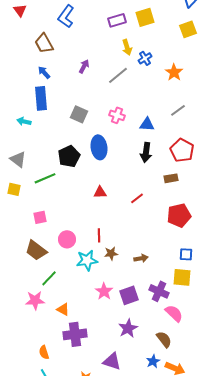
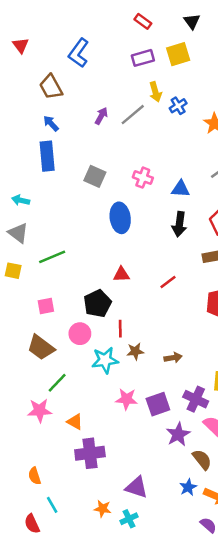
gray line: (118, 75) -> (133, 115), moved
cyan arrow: (24, 121) -> (21, 200), moved
black pentagon: (69, 156) -> (98, 303), moved
pink star: (104, 291) -> (126, 399), turned -30
purple star: (128, 328) -> (178, 434), moved
orange semicircle: (44, 352) -> (35, 476), moved

